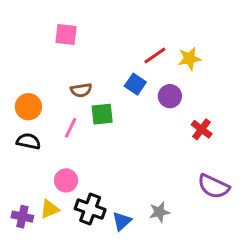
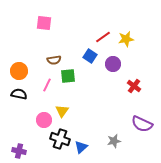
yellow triangle: (50, 209) -> (62, 111), moved, turned -32
gray star: (159, 212) -> (114, 141), moved
purple cross: (22, 217) -> (19, 151), moved

